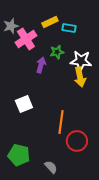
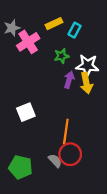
cyan rectangle: (69, 28) -> (74, 30), turned -72
purple arrow: (41, 65) -> (69, 80), moved
red circle: (77, 141) -> (70, 154), moved
gray semicircle: (51, 167) -> (55, 161), moved

